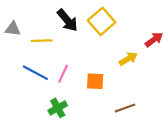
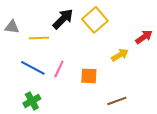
black arrow: (67, 20) -> (63, 19), turned -95
green cross: (58, 108) -> (32, 101), moved

